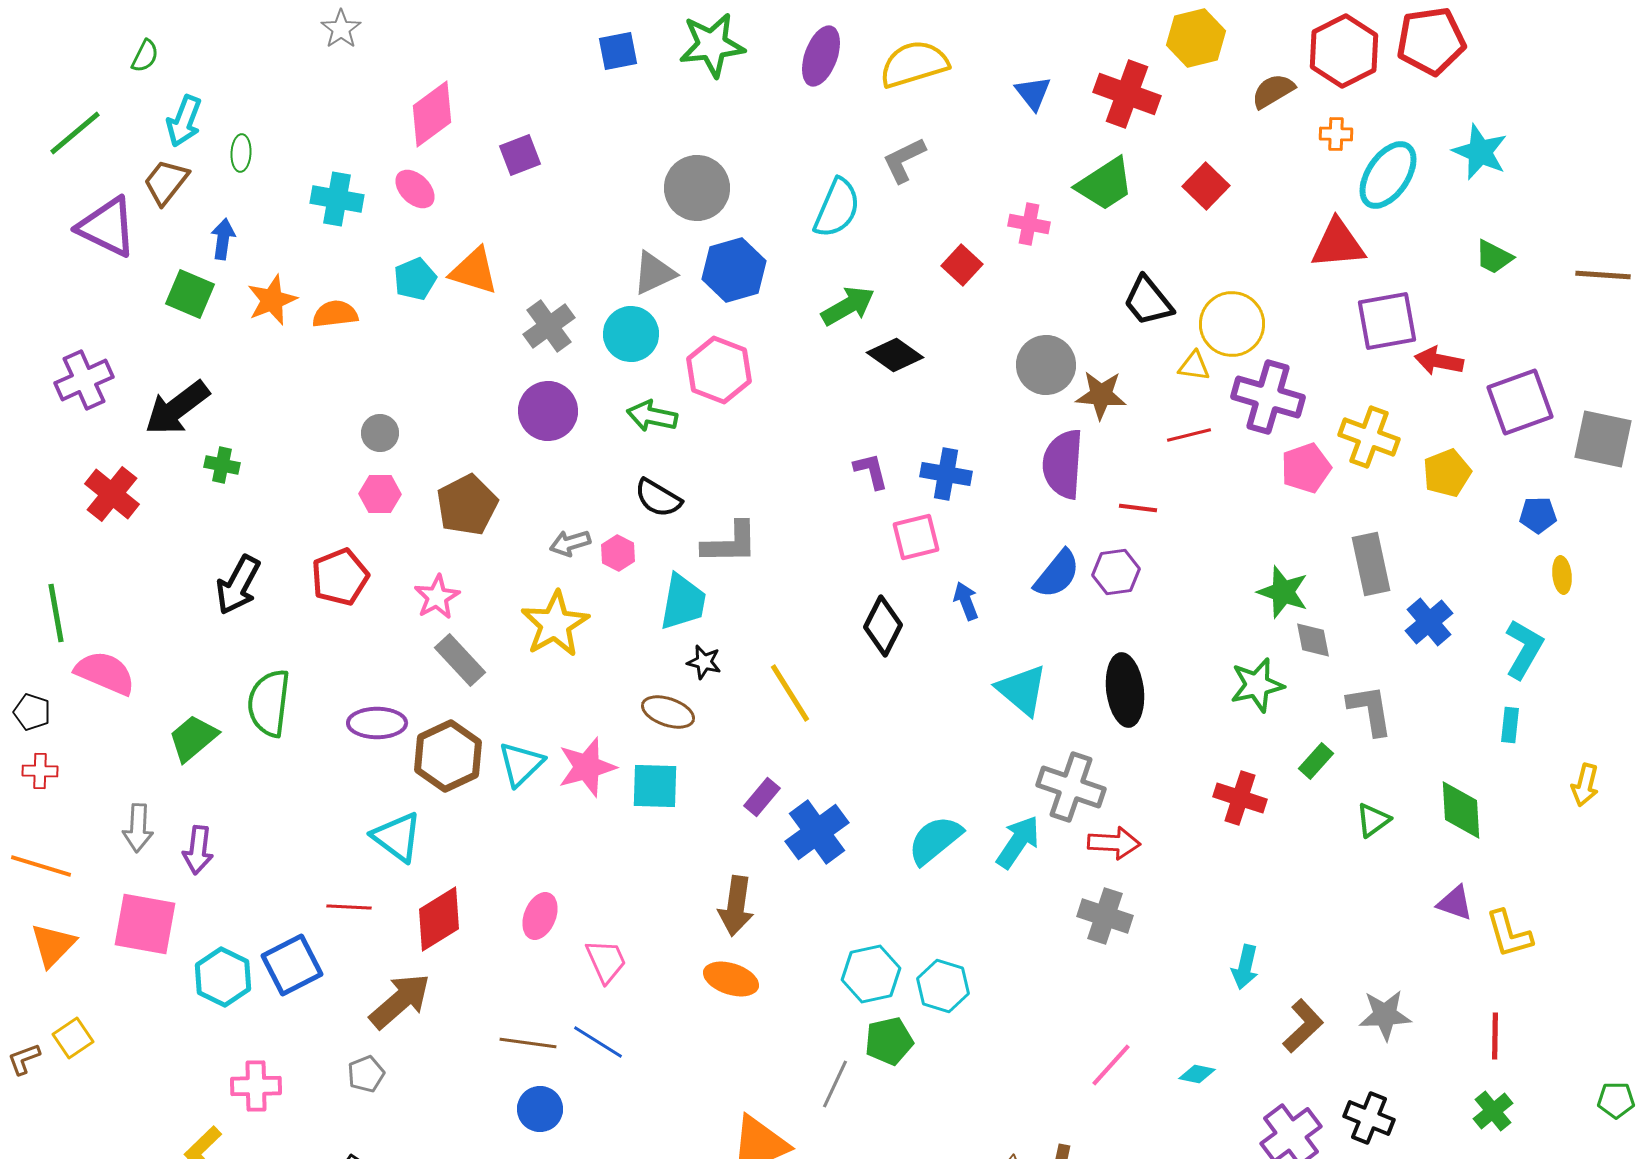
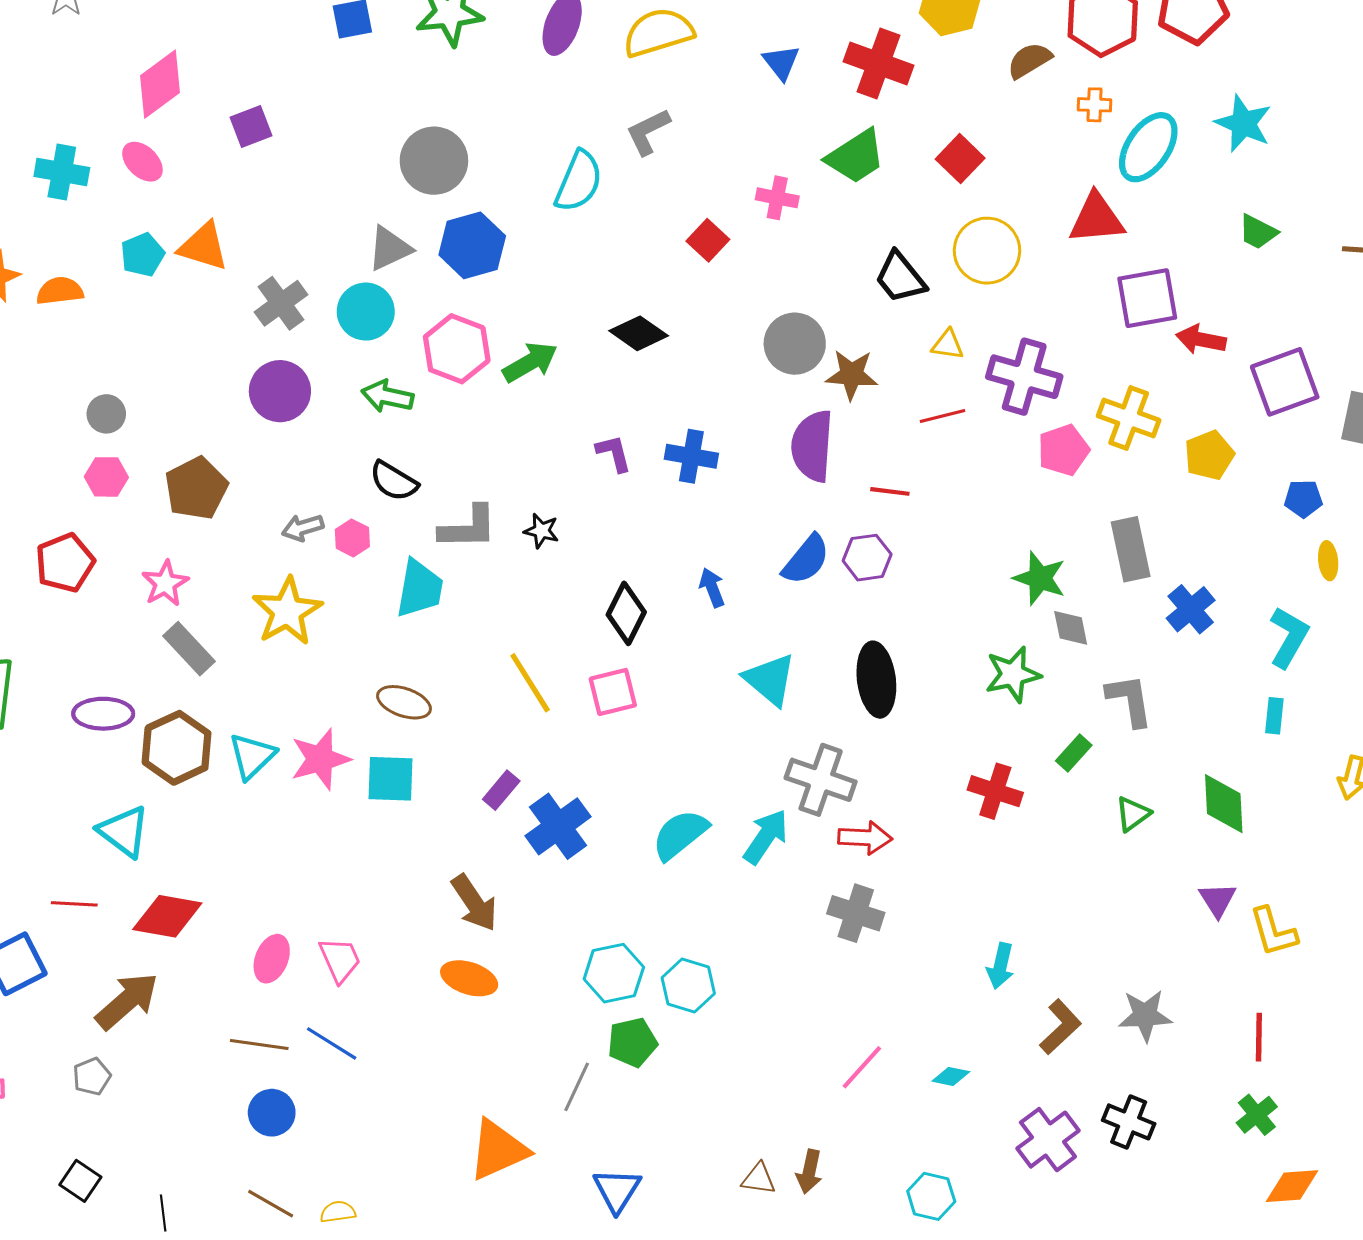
green arrow: (848, 306) -> (530, 362), moved
yellow circle: (1232, 324) -> (987, 251), moved
pink square: (916, 537) -> (613, 692), moved
black star: (704, 662) -> (541, 531), moved
purple triangle: (1455, 903) -> (1218, 900), turned 39
brown arrow: (736, 906) -> (474, 903), turned -42
pink ellipse: (540, 916) -> (272, 959), moved
red diamond: (439, 919) -> (167, 916), turned 42

